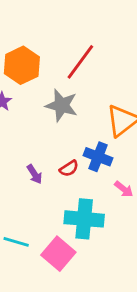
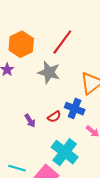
cyan cross: (84, 219) -> (65, 152), turned 32

